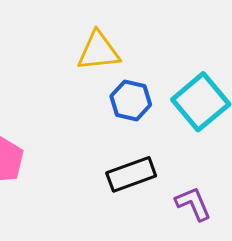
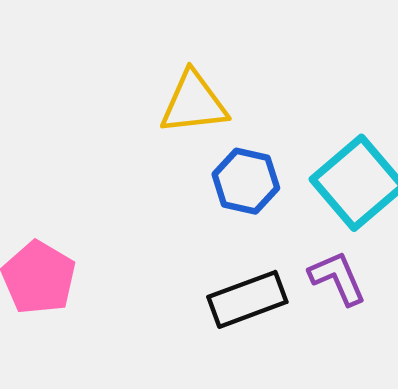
purple L-shape: (193, 204) -> (337, 278), moved

